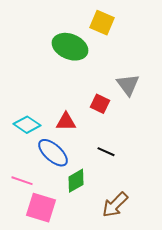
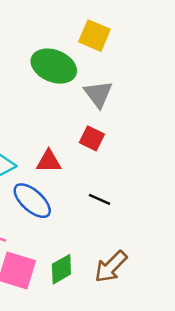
gray triangle: (128, 85) -> (98, 94), moved
green diamond: (76, 181) -> (61, 269), moved

